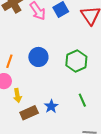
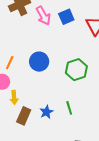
green line: (82, 100) -> (69, 108), moved
brown rectangle: (29, 113) -> (24, 116), turned -48

